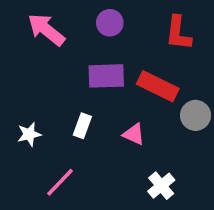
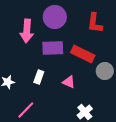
purple circle: (110, 23) -> (55, 17), size x1.5
pink arrow: (46, 30) -> (27, 31), moved, turned -125

